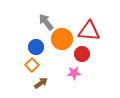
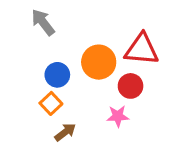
gray arrow: (46, 22) -> (43, 22), moved

